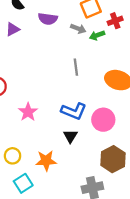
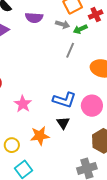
gray line: (76, 67) -> (70, 50), moved, turned 35
orange star: (46, 161) -> (40, 136), moved

